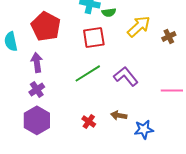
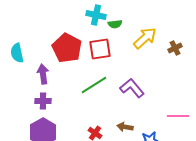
red pentagon: (46, 26) -> (67, 48), moved
purple cross: (37, 89) -> (43, 101), turned 35
pink line: (172, 90) -> (178, 116), moved

